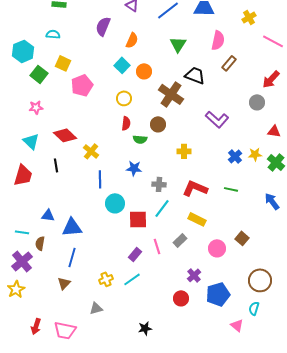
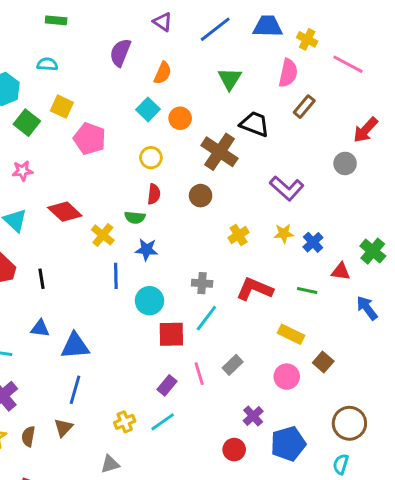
yellow cross: (249, 17) -> (307, 39), moved, turned -32
pink line: (273, 41) -> (348, 64), moved
pink pentagon: (82, 85) -> (90, 139), turned -30
red triangle: (274, 131) -> (341, 271), moved
green semicircle: (140, 139) -> (135, 217), moved
yellow cross: (184, 151) -> (239, 235), turned -32
yellow star: (255, 154) -> (284, 234), moved
black line: (56, 165) -> (41, 279), moved
blue star: (134, 168) -> (147, 250), moved
cyan circle: (115, 203) -> (149, 301), moved
yellow rectangle: (197, 219) -> (291, 334), moved
brown semicircle: (40, 243) -> (28, 436), moved

